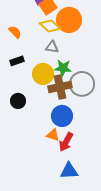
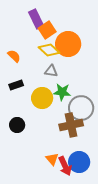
brown cross: (60, 87) -> (71, 125), moved
blue circle: (62, 116) -> (79, 162), moved
orange triangle: (53, 135) -> (52, 159), turned 32
red arrow: (66, 142) -> (65, 166), turned -54

